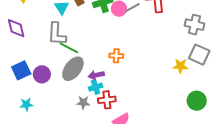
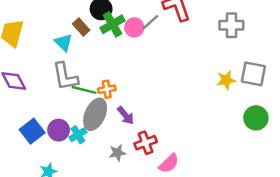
gray square: (199, 55) -> (253, 74), moved
orange cross: (116, 56) -> (107, 89), moved
purple arrow: (96, 75) -> (126, 115), turned -105
cyan cross: (96, 87) -> (78, 135), moved

